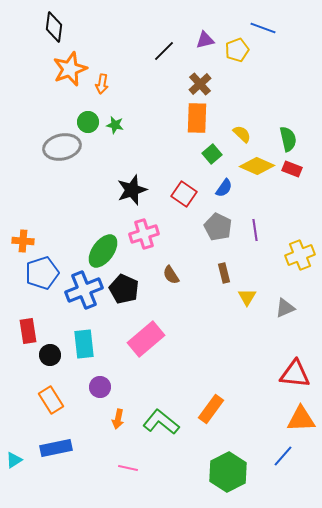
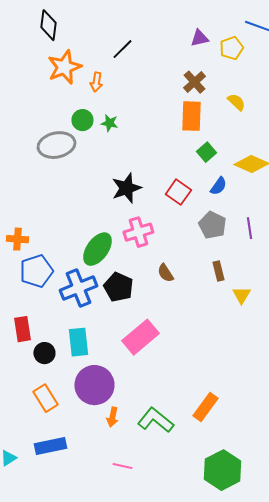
black line: (164, 51) -> (122, 49), moved
yellow semicircle: (242, 134) -> (236, 102), moved
purple circle: (100, 387) -> (94, 385), size x1.8

